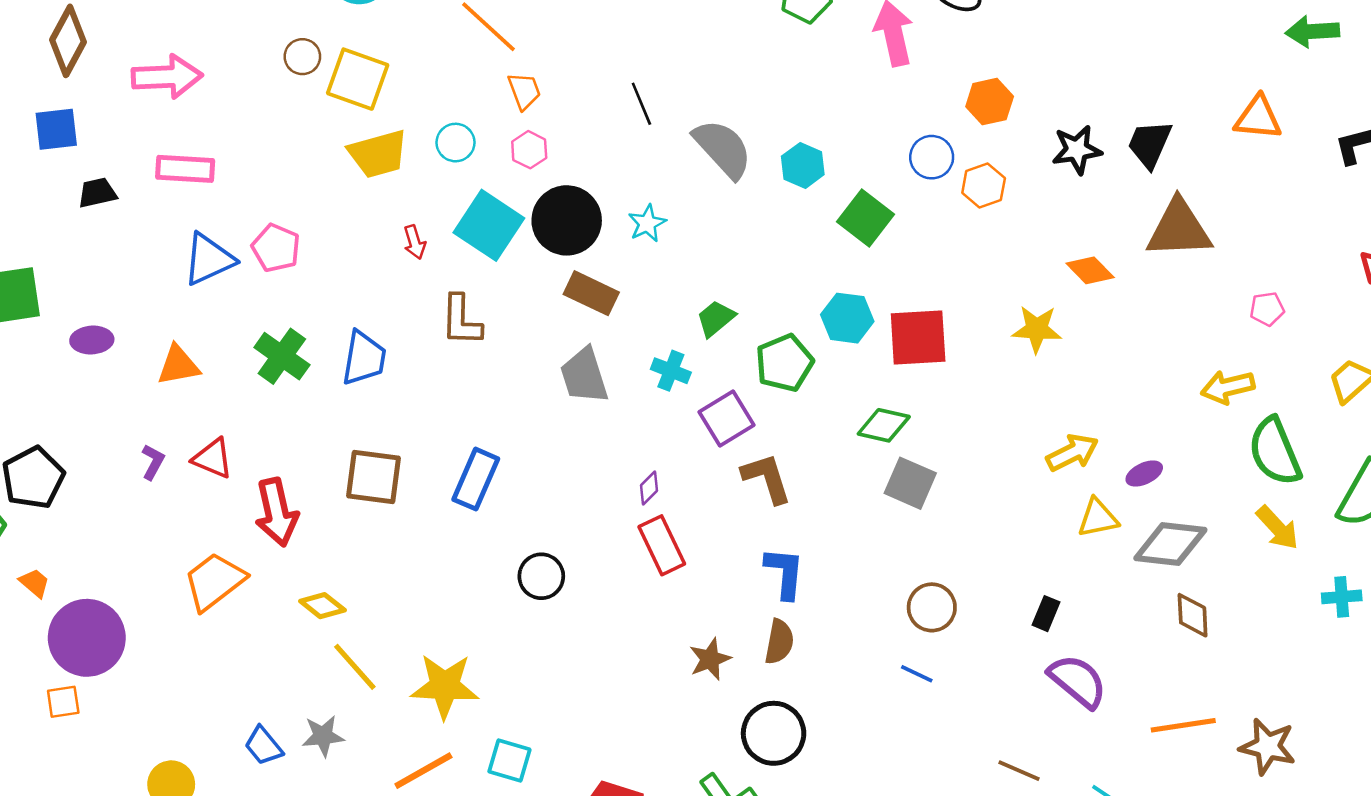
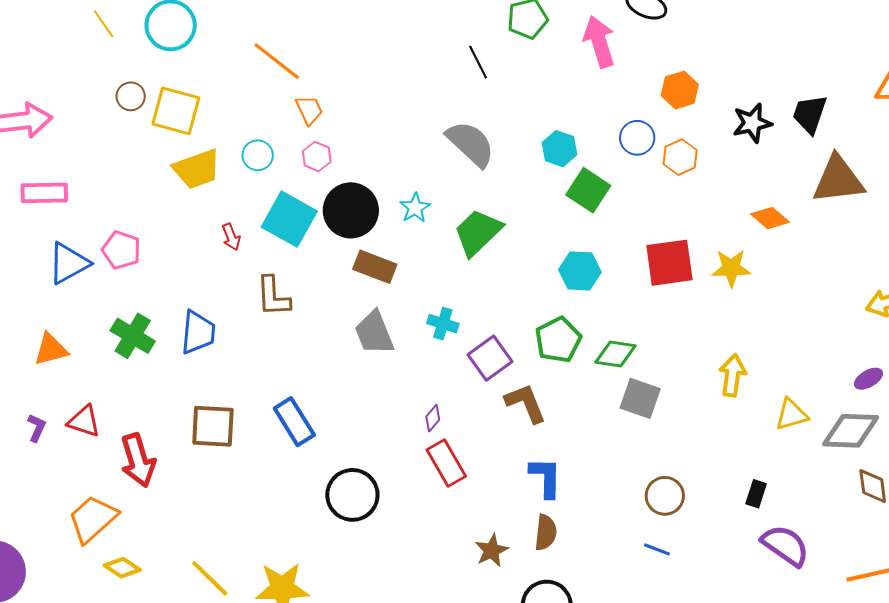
black line: (641, 104) -> (478, 62), moved
cyan hexagon: (803, 165) -> (559, 149), moved
green trapezoid: (716, 318) -> (478, 232), moved, size x1.6
red square: (918, 337) -> (669, 263), moved
green pentagon: (784, 363) -> (558, 340), moved
yellow arrow: (1072, 453) -> (732, 375), moved, turned -51
purple ellipse: (1144, 474) -> (868, 379), moved
blue rectangle: (476, 479) -> (294, 422), turned -51
black circle: (541, 576) -> (352, 495), size x1.4
yellow diamond: (322, 606) -> (122, 568), moved

